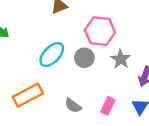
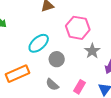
gray circle: (84, 58) -> (57, 59), moved

